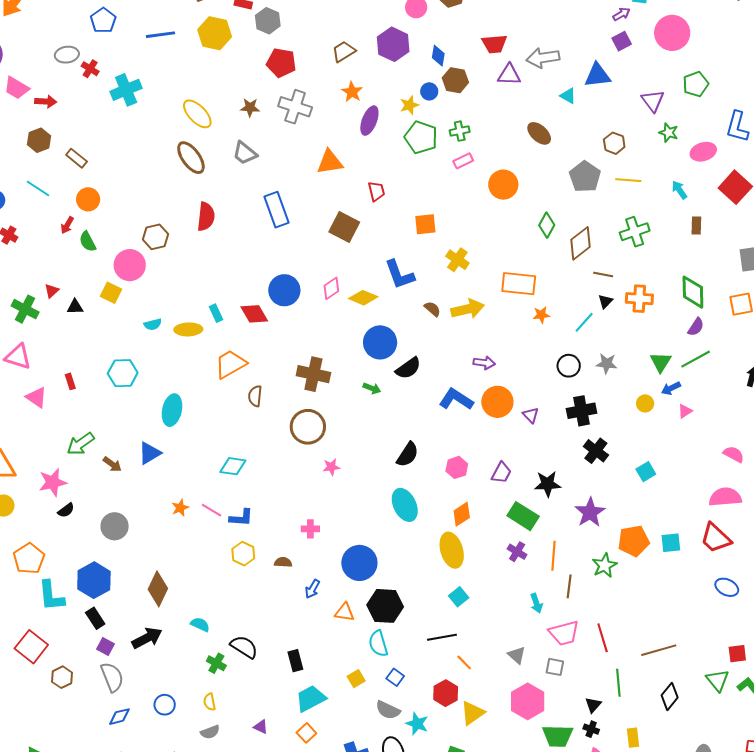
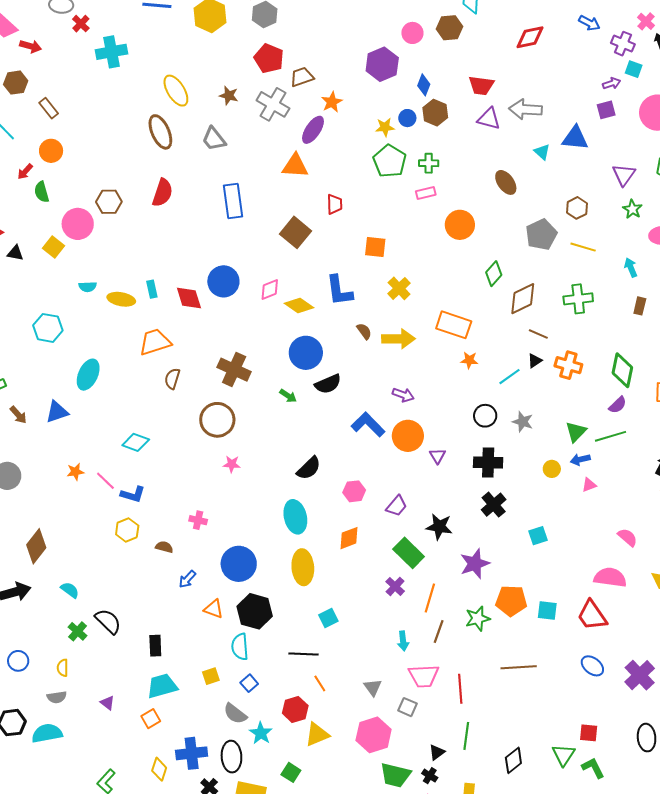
brown trapezoid: (344, 51) -> (302, 77), moved
purple ellipse: (369, 121) -> (313, 130), moved
yellow ellipse: (452, 550) -> (303, 567), moved
brown line: (659, 650) -> (519, 667), moved

